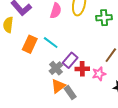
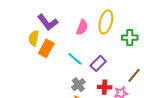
orange rectangle: (30, 44) -> (46, 48), moved
purple rectangle: (70, 60) -> (98, 63), moved

